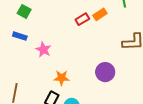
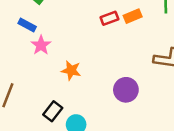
pink star: (43, 50) -> (41, 45), moved
orange star: (62, 78) -> (71, 70), moved

